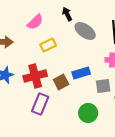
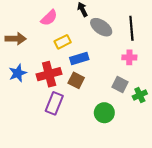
blue rectangle: (81, 73) -> (79, 58), moved
brown square: (61, 82) -> (76, 80), turned -35
gray square: (103, 86) -> (120, 85), turned 35

